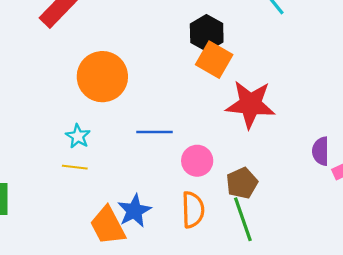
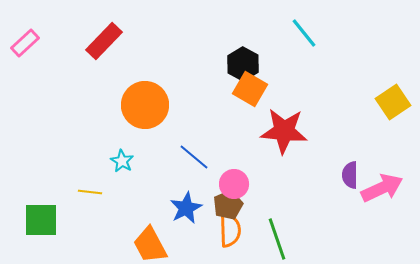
blue line: (155, 132) -> (194, 157), turned 40
yellow line: (75, 167) -> (90, 192), moved
brown pentagon: (242, 183) -> (228, 205), moved
blue star: (134, 211) -> (186, 208), moved

